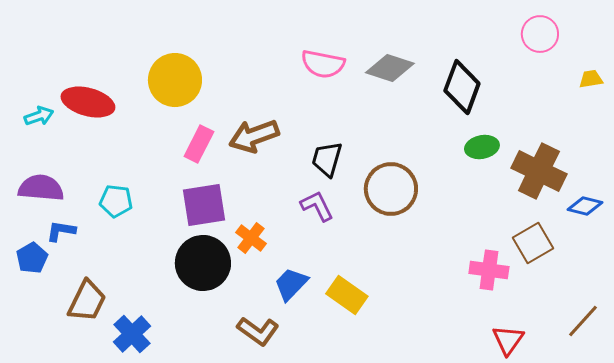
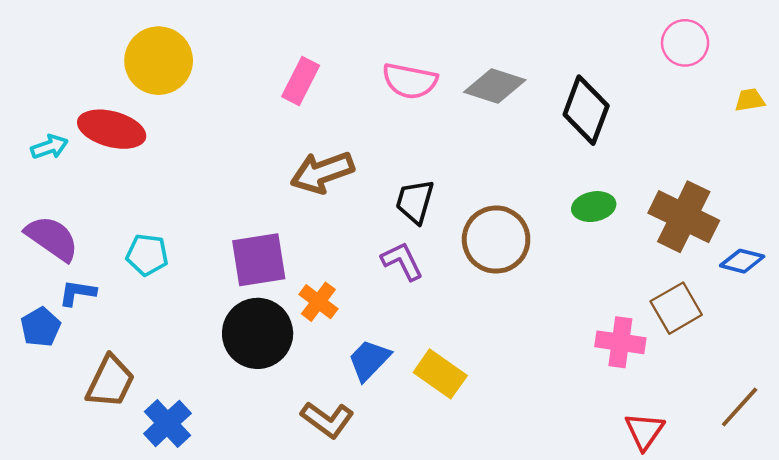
yellow circle: (175, 80) -> (159, 61), moved
pink rectangle: (199, 144) -> (301, 81), moved
green ellipse: (482, 147) -> (594, 207), moved
purple semicircle: (41, 188) -> (52, 238), turned 30

